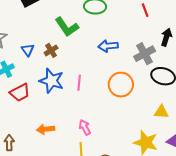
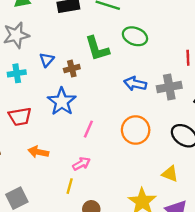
gray cross: (145, 54) -> (169, 87), moved
pink line: (79, 83) -> (88, 129), moved
red trapezoid: (20, 93) -> (20, 117), moved
pink arrow: (85, 127) -> (81, 164), turned 70

